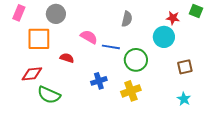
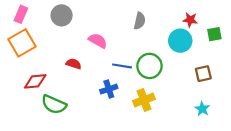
green square: (196, 11) -> (214, 34), moved, turned -32
orange square: (39, 39) -> (22, 43), moved, turned -30
blue line: (111, 47) -> (122, 66), moved

